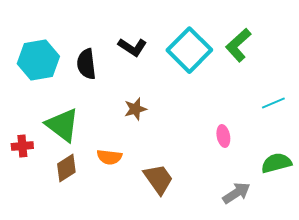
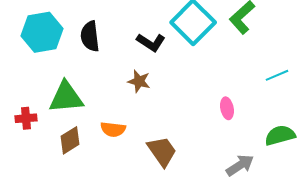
black L-shape: (132, 47) -> (151, 42), moved
brown star: (135, 109) -> (139, 81), turned 30
green triangle: (62, 125) -> (66, 97), turned -42

